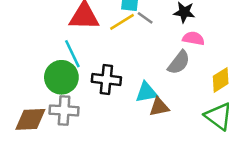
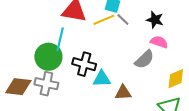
cyan line: (72, 54) -> (60, 39), turned 30
cyan triangle: (146, 92) -> (102, 79), moved

